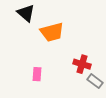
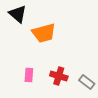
red cross: (82, 64) -> (59, 76), moved

